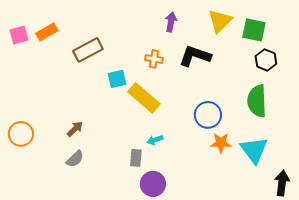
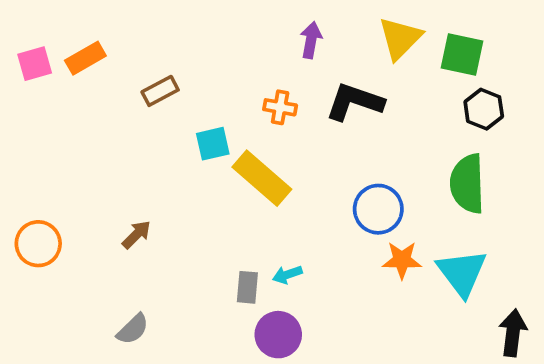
brown rectangle: (88, 50) -> (160, 91), size x0.7
cyan arrow: (155, 140) -> (287, 275), moved
gray semicircle: (75, 159) -> (133, 329), moved

